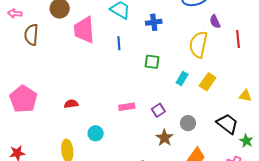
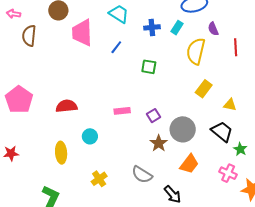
blue line: (119, 43) -> (116, 47), turned 40
cyan rectangle: (182, 79) -> (177, 28), moved
yellow triangle: (245, 96) -> (230, 105), moved
red semicircle: (71, 104) -> (67, 106), size x1.5
gray circle: (188, 123) -> (183, 129), size x1.6

